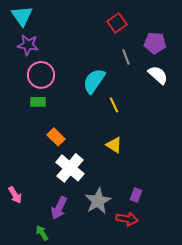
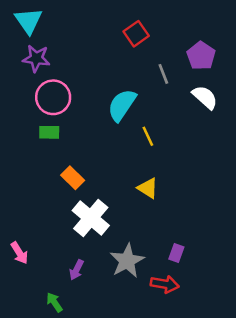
red square: (117, 23) -> (136, 34), moved
purple pentagon: (155, 43) -> (201, 56), turned 30
purple arrow: (59, 208) -> (76, 270), size x0.7

